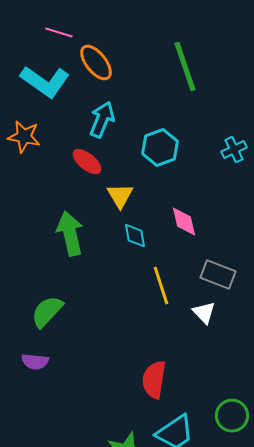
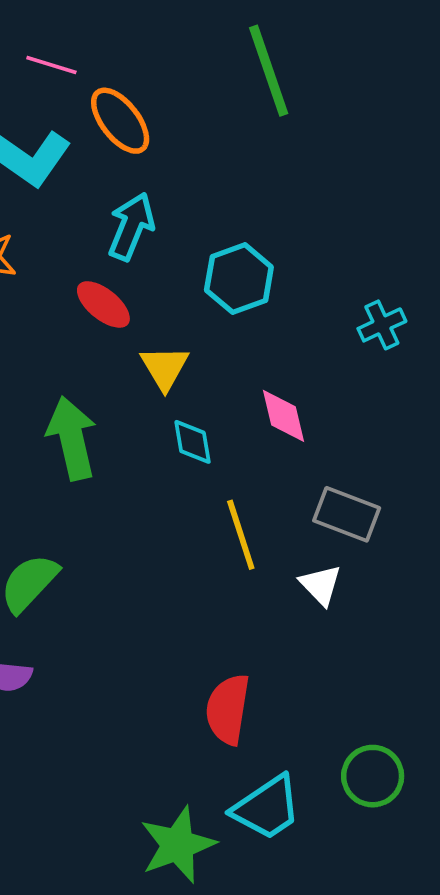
green line: (185, 67) -> (269, 71), moved
cyan cross: (234, 150) -> (382, 325), moved

